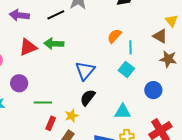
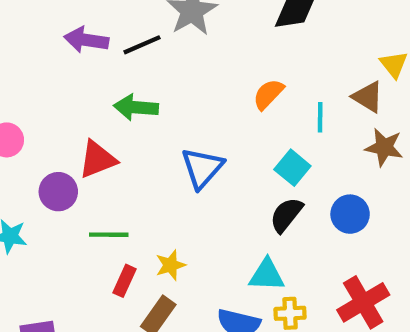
purple arrow: (19, 15) -> (86, 40), moved
red triangle: (28, 47) -> (97, 159), moved
cyan line: (131, 47) -> (320, 117), moved
black semicircle: (88, 98) -> (286, 215), moved
cyan triangle: (123, 112) -> (267, 275), moved

